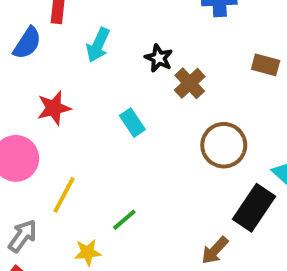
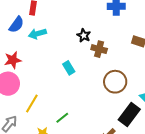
cyan arrow: (98, 45) -> (37, 34), moved, turned 48
brown cross: (190, 83) -> (99, 49), turned -35
red star: (54, 108) -> (13, 60), moved

